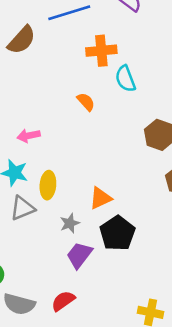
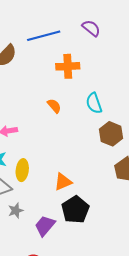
cyan semicircle: (125, 79) -> (94, 103), moved
gray star: (70, 223) -> (16, 211), moved

